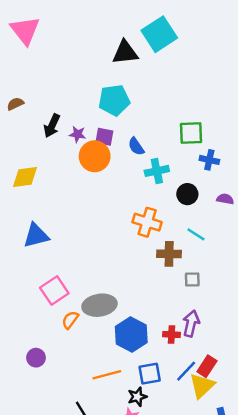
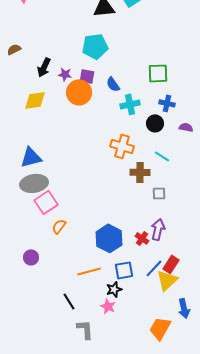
blue cross: (209, 160) -> (167, 103), moved
yellow diamond: (25, 177) -> (35, 100), moved
gray ellipse: (99, 305) -> (34, 183), moved
red cross: (172, 334) -> (142, 238), turned 32

